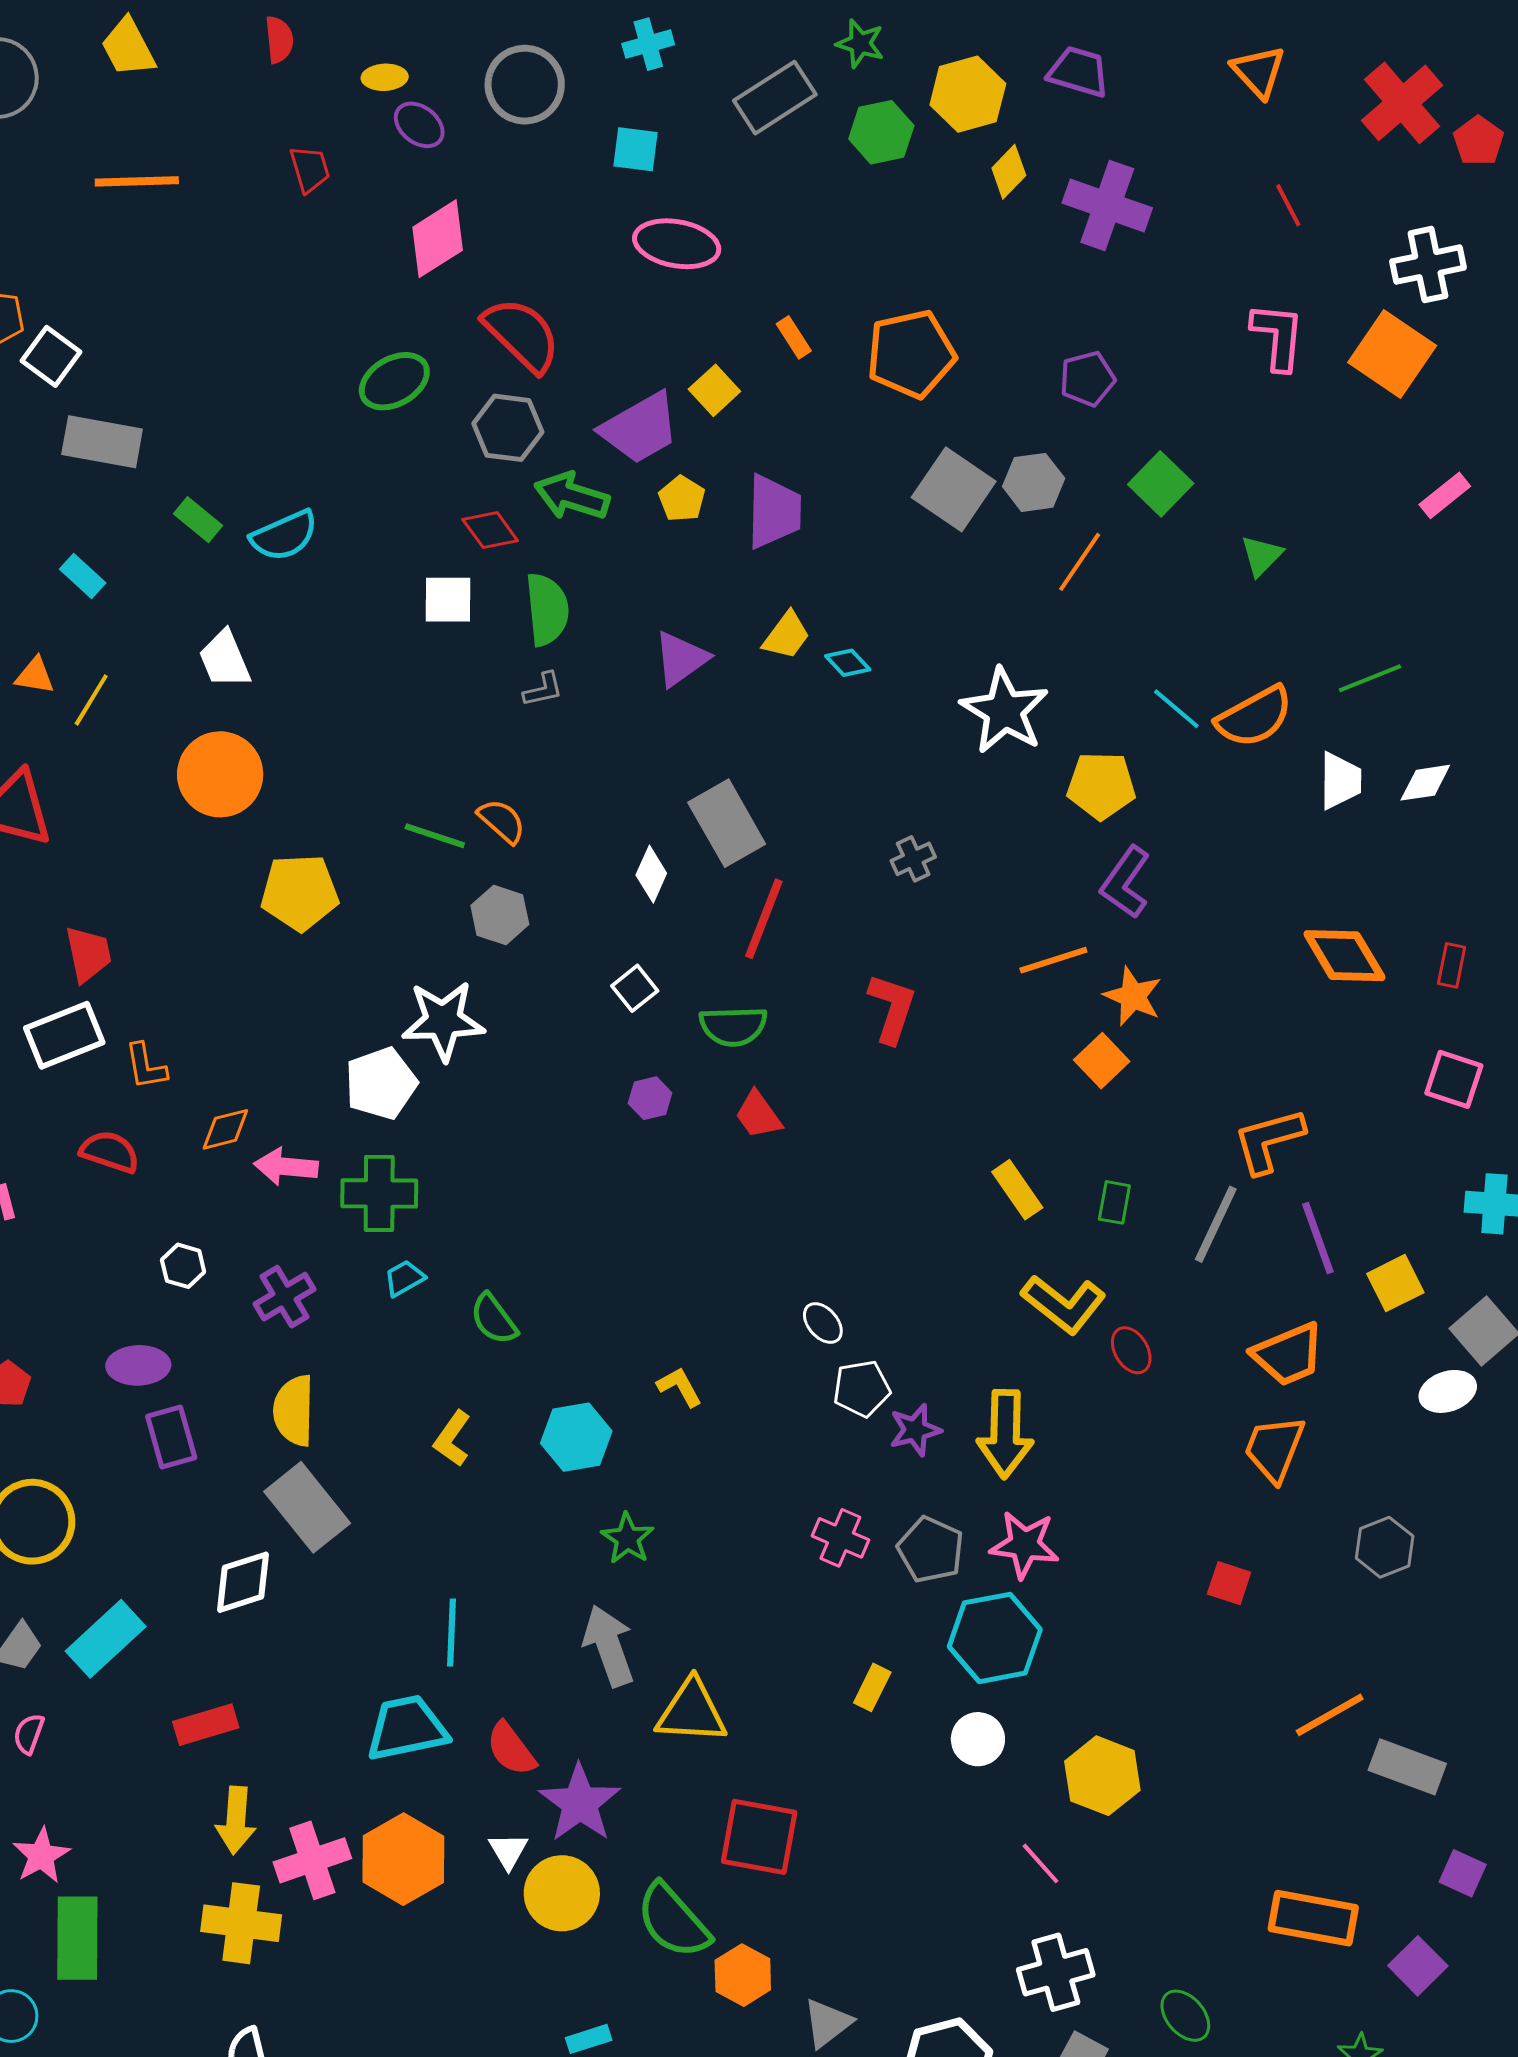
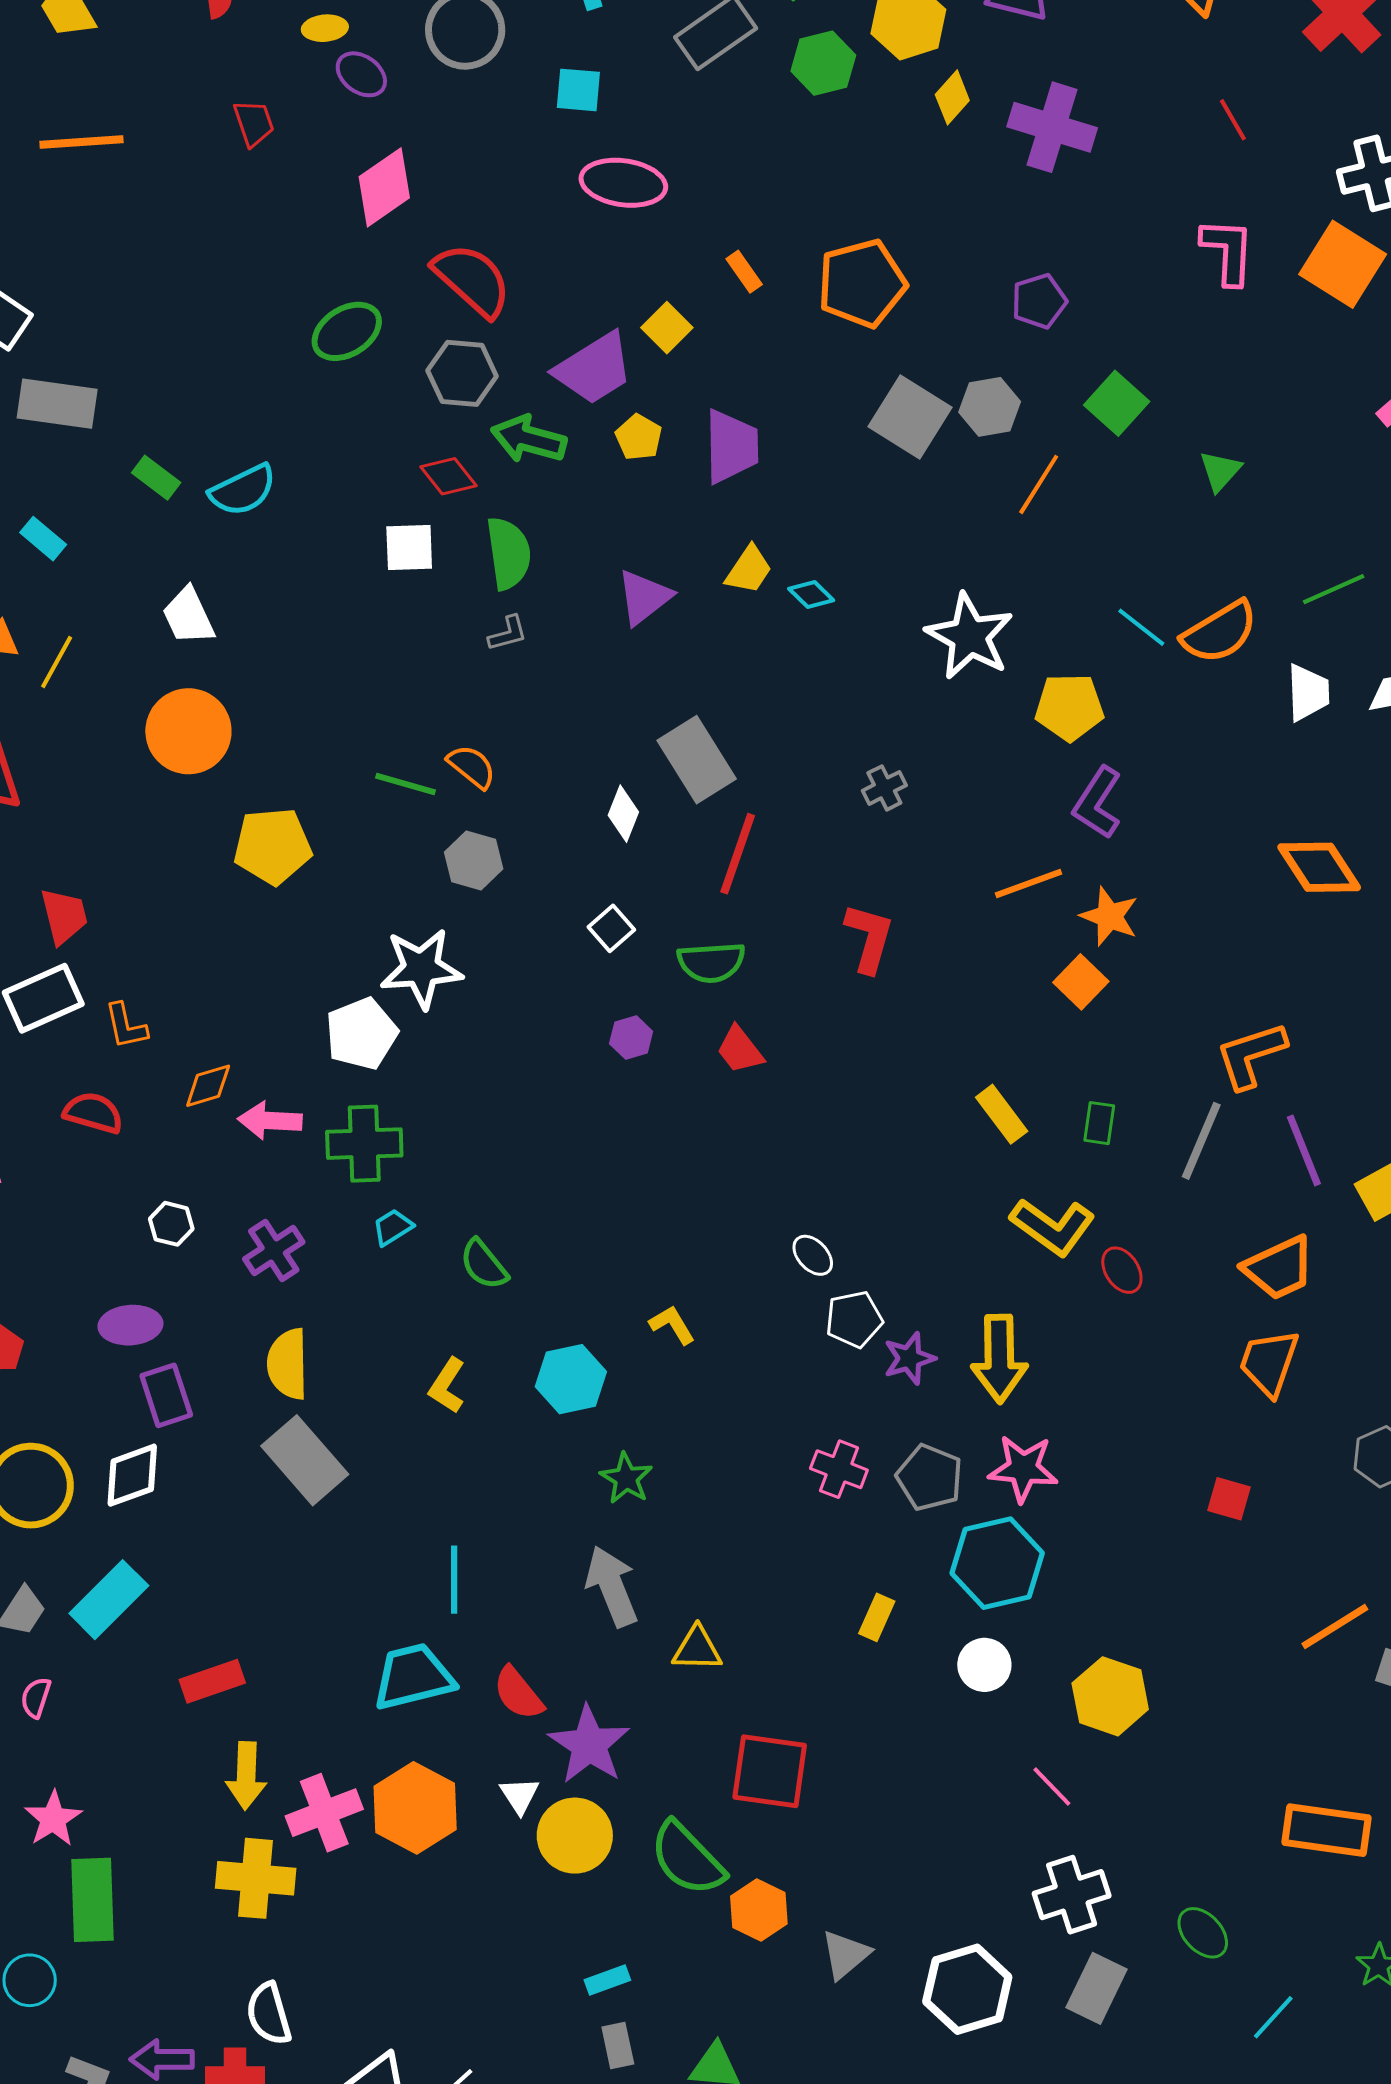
white diamond: (243, 1582) -> (132, 1475), moved
yellow triangle: (692, 1712) -> (697, 1649), size x0.7

